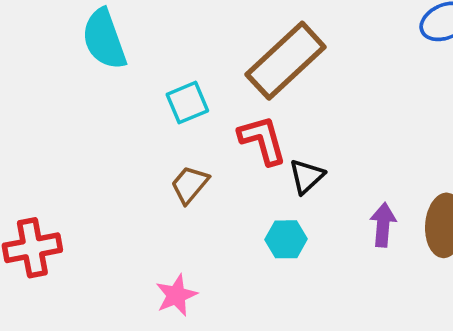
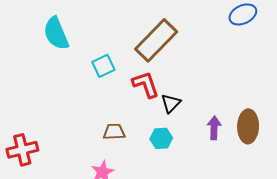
brown trapezoid: (190, 185) -> (114, 132), moved, turned 50

